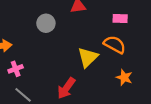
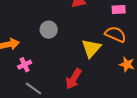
gray circle: (46, 23) -> (49, 30), moved

